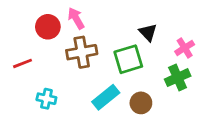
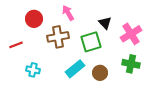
pink arrow: (76, 18) -> (68, 13), moved
pink cross: (185, 48) -> (131, 34), size x1.5
green cross: (178, 78) -> (131, 64), moved, turned 36

